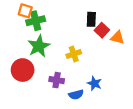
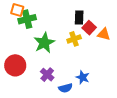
green star: (39, 46) -> (44, 43), moved
yellow cross: (74, 54) -> (74, 39), moved
purple cross: (57, 80) -> (47, 75), turned 32

